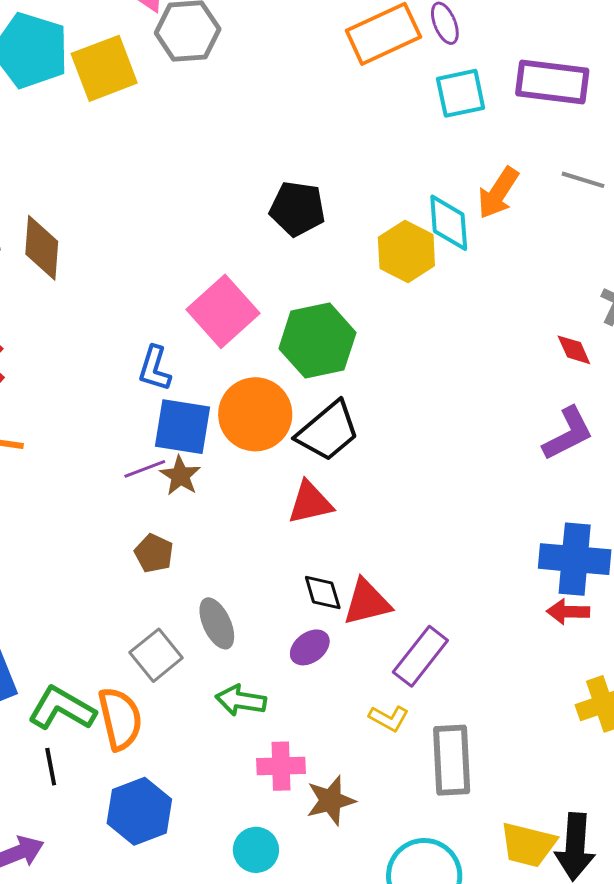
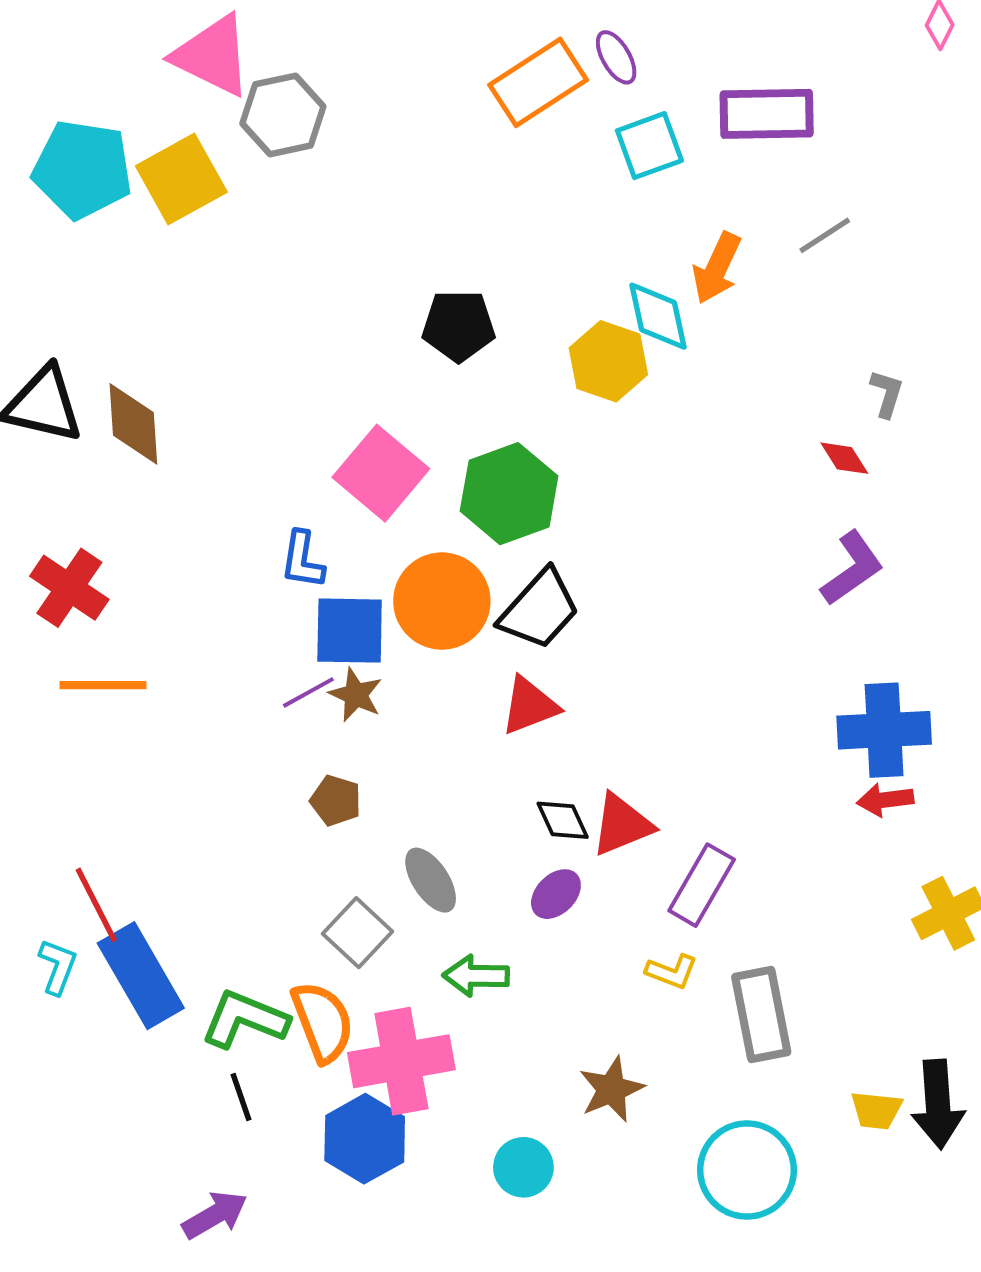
gray line: (583, 180) -> (825, 235), turned -42
pink cross: (281, 766) -> (401, 1061), moved, size x1.6
yellow trapezoid: (528, 845) -> (876, 1110), size x0.7

